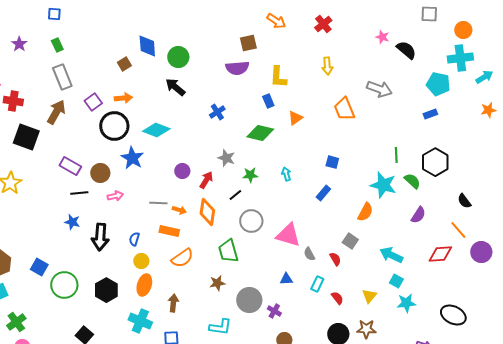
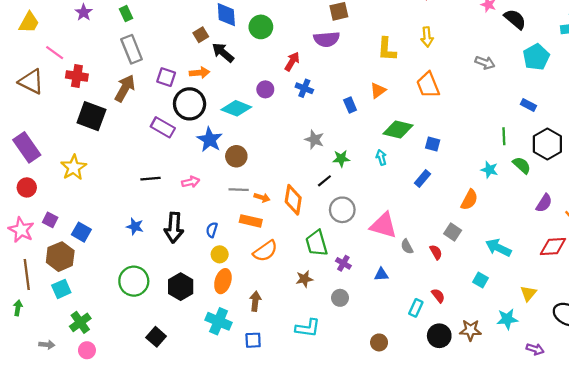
yellow L-shape: (278, 77) -> (387, 49), moved
cyan pentagon: (438, 84) -> (536, 57), moved, turned 30
black arrow: (175, 87) -> (223, 53), moved
gray arrow: (379, 89) -> (485, 63), size x0.7
blue rectangle: (268, 101) -> (350, 105), moved
purple square: (93, 102) -> (166, 77), turned -36
orange trapezoid: (344, 109) -> (428, 85), moved
blue cross: (217, 112) -> (304, 88), turned -35
blue rectangle: (430, 114) -> (528, 105), moved, turned 48
orange triangle: (295, 118) -> (378, 90), moved
green diamond: (260, 133) -> (398, 130), moved
purple rectangle: (70, 166) -> (163, 127), moved
purple circle: (182, 171) -> (265, 89), moved
brown circle: (100, 173) -> (236, 156), moved
red arrow: (206, 180) -> (292, 62), moved
cyan star: (383, 185) -> (489, 170), size x0.6
purple semicircle: (418, 215) -> (544, 203), moved
blue star: (72, 222) -> (135, 226), moved
blue square: (39, 267) -> (81, 232), moved
cyan square: (396, 281) -> (480, 280), moved
cyan rectangle: (317, 284) -> (416, 308), moved
yellow triangle: (369, 296) -> (528, 293), moved
gray circle: (249, 300) -> (340, 298), size x0.6
cyan star: (406, 303) -> (507, 319), moved
purple cross: (274, 311) -> (343, 263), moved

